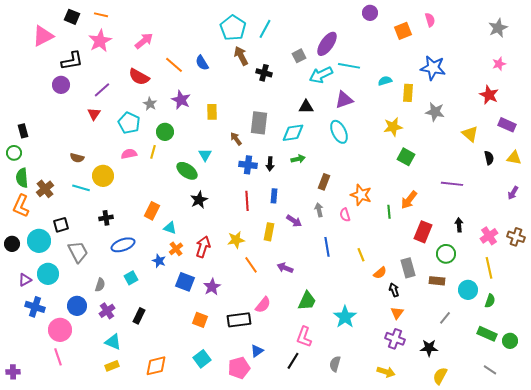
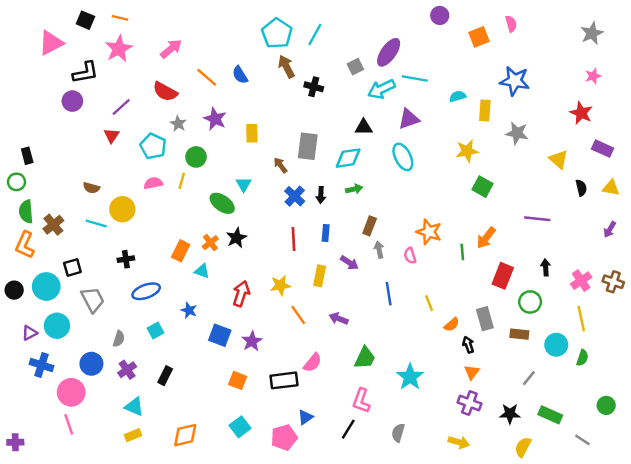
blue cross: (248, 165) -> (295, 196), turned 36
brown rectangle: (324, 182) -> (370, 226), moved
orange cross: (176, 249) -> (210, 243), moved
green rectangle: (487, 334) -> (550, 415), moved

